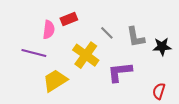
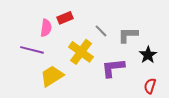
gray L-shape: (136, 37) -> (128, 35), turned 100
black star: (162, 47) -> (148, 55), moved, turned -30

